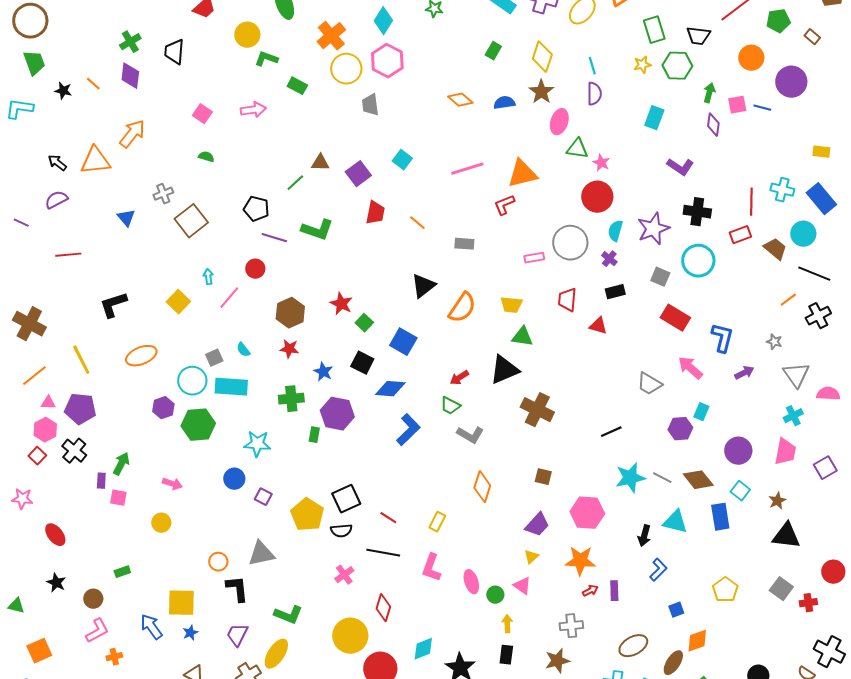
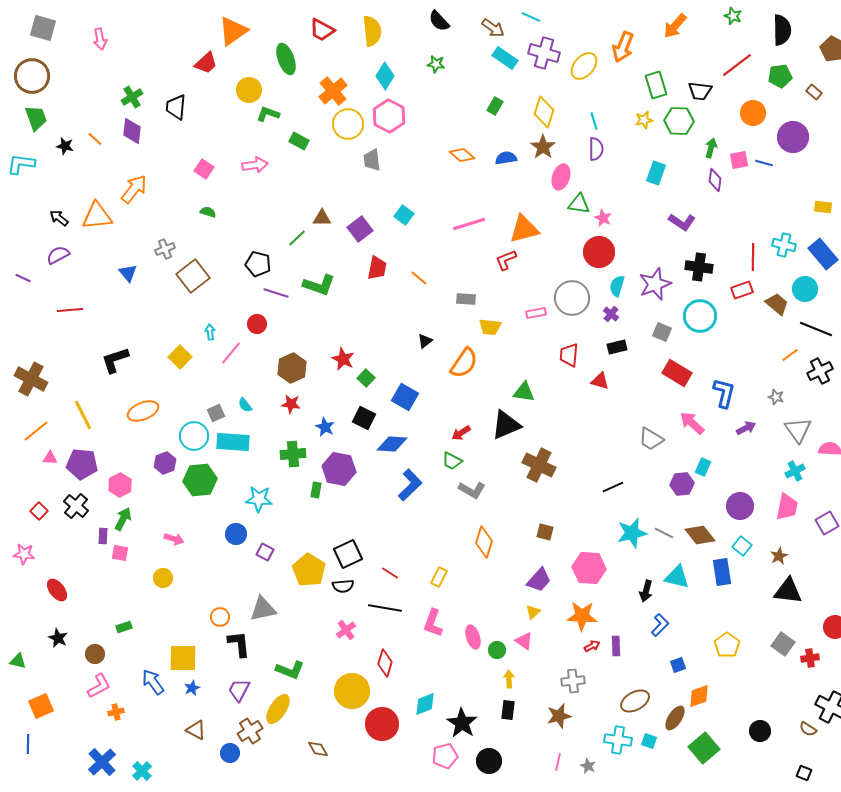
black triangle: (423, 286) -> (425, 341), size x0.6
yellow trapezoid: (511, 305) -> (490, 327), moved
pink hexagon: (45, 430) -> (120, 485), moved

